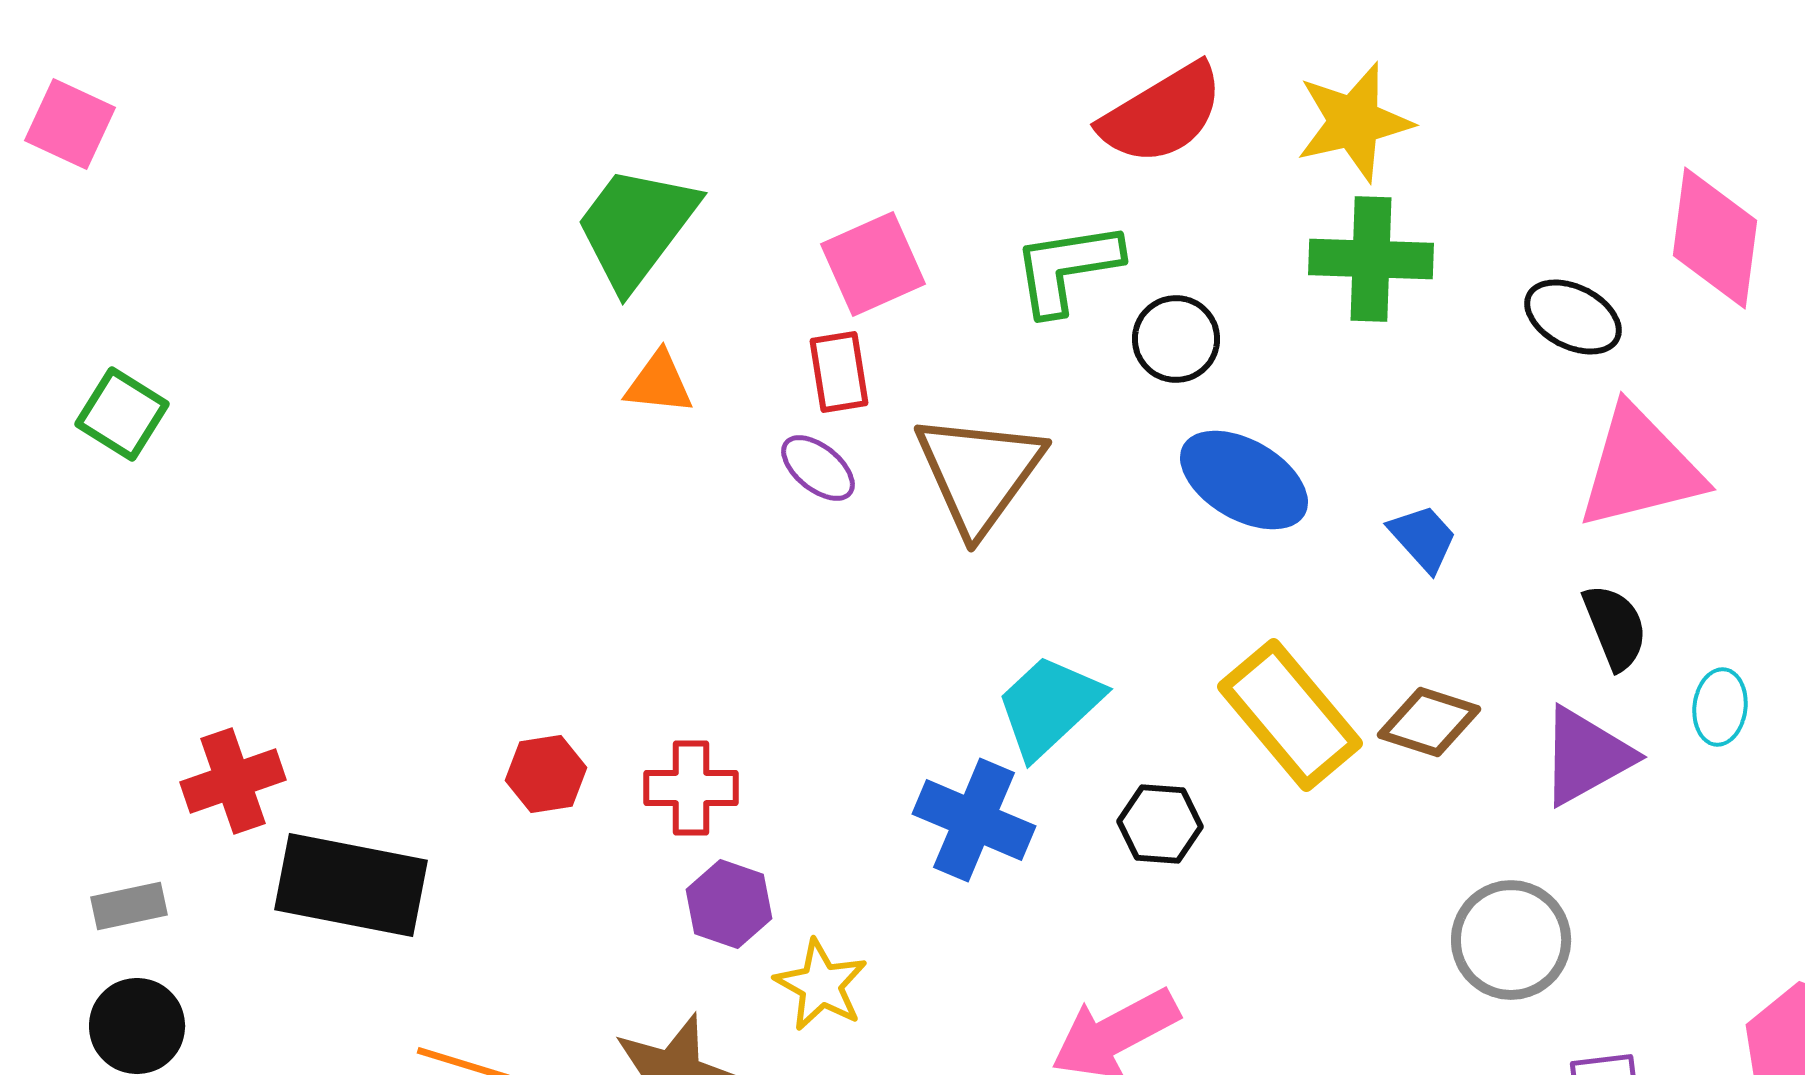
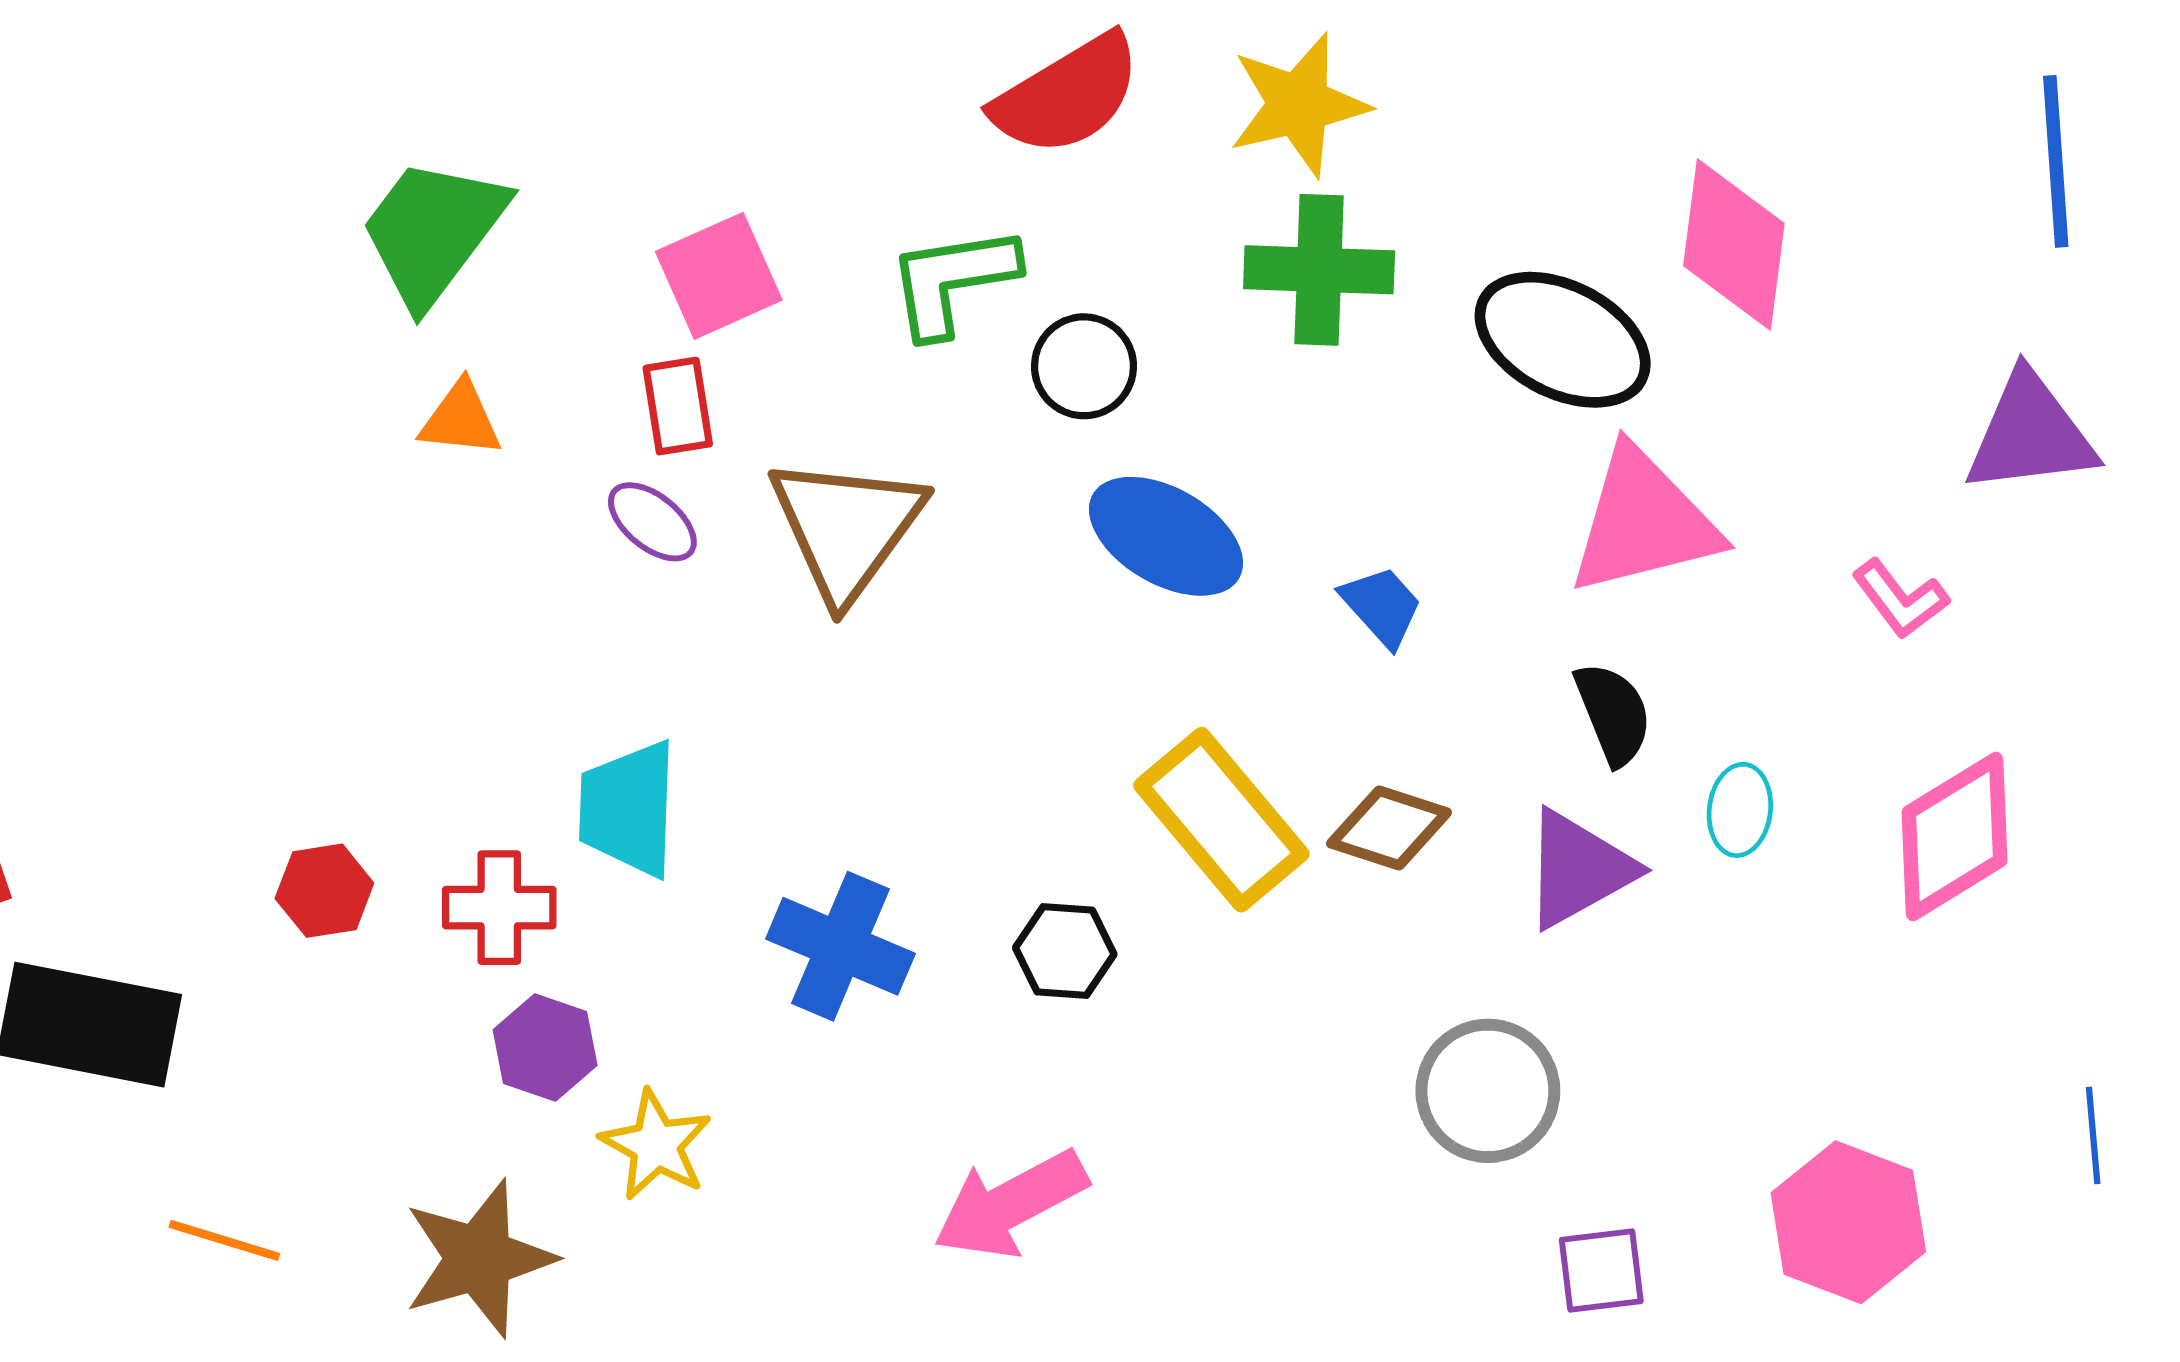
black ellipse: (1573, 317) -> (1563, 340), size x1.5
cyan trapezoid: (1049, 706) -> (628, 809), moved, turned -45

